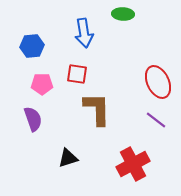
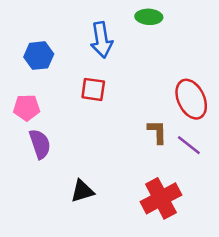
pink pentagon: (42, 84) -> (27, 108), moved
brown L-shape: (97, 109) -> (157, 132), moved, size x0.6

